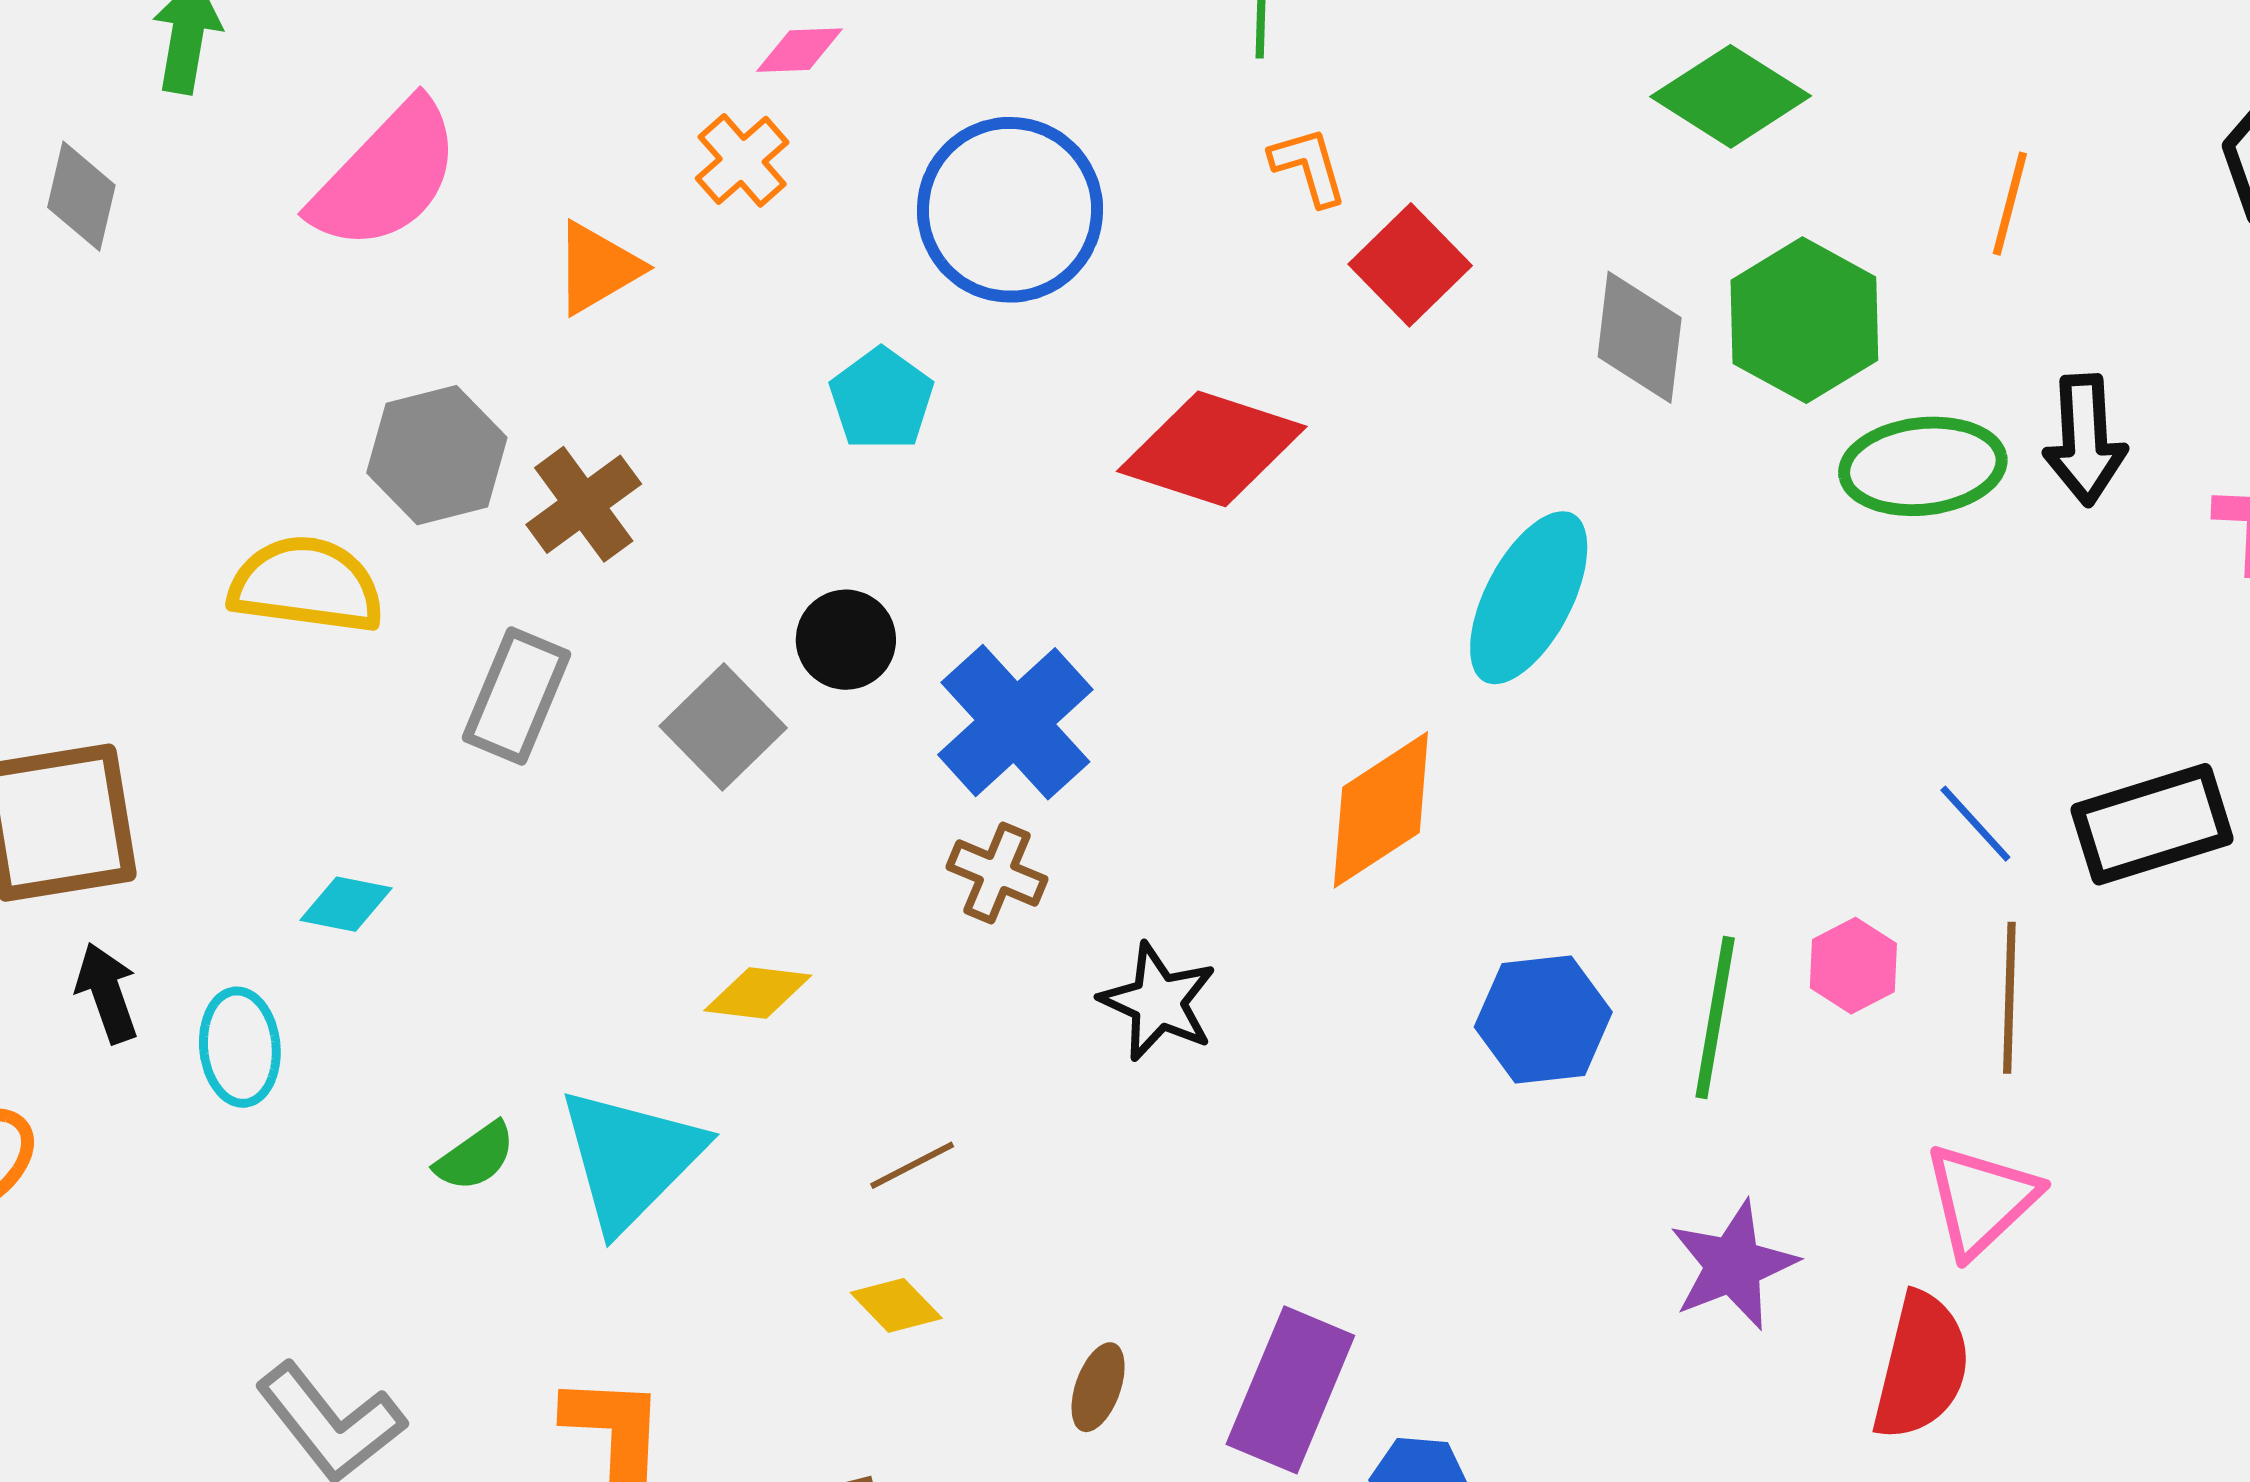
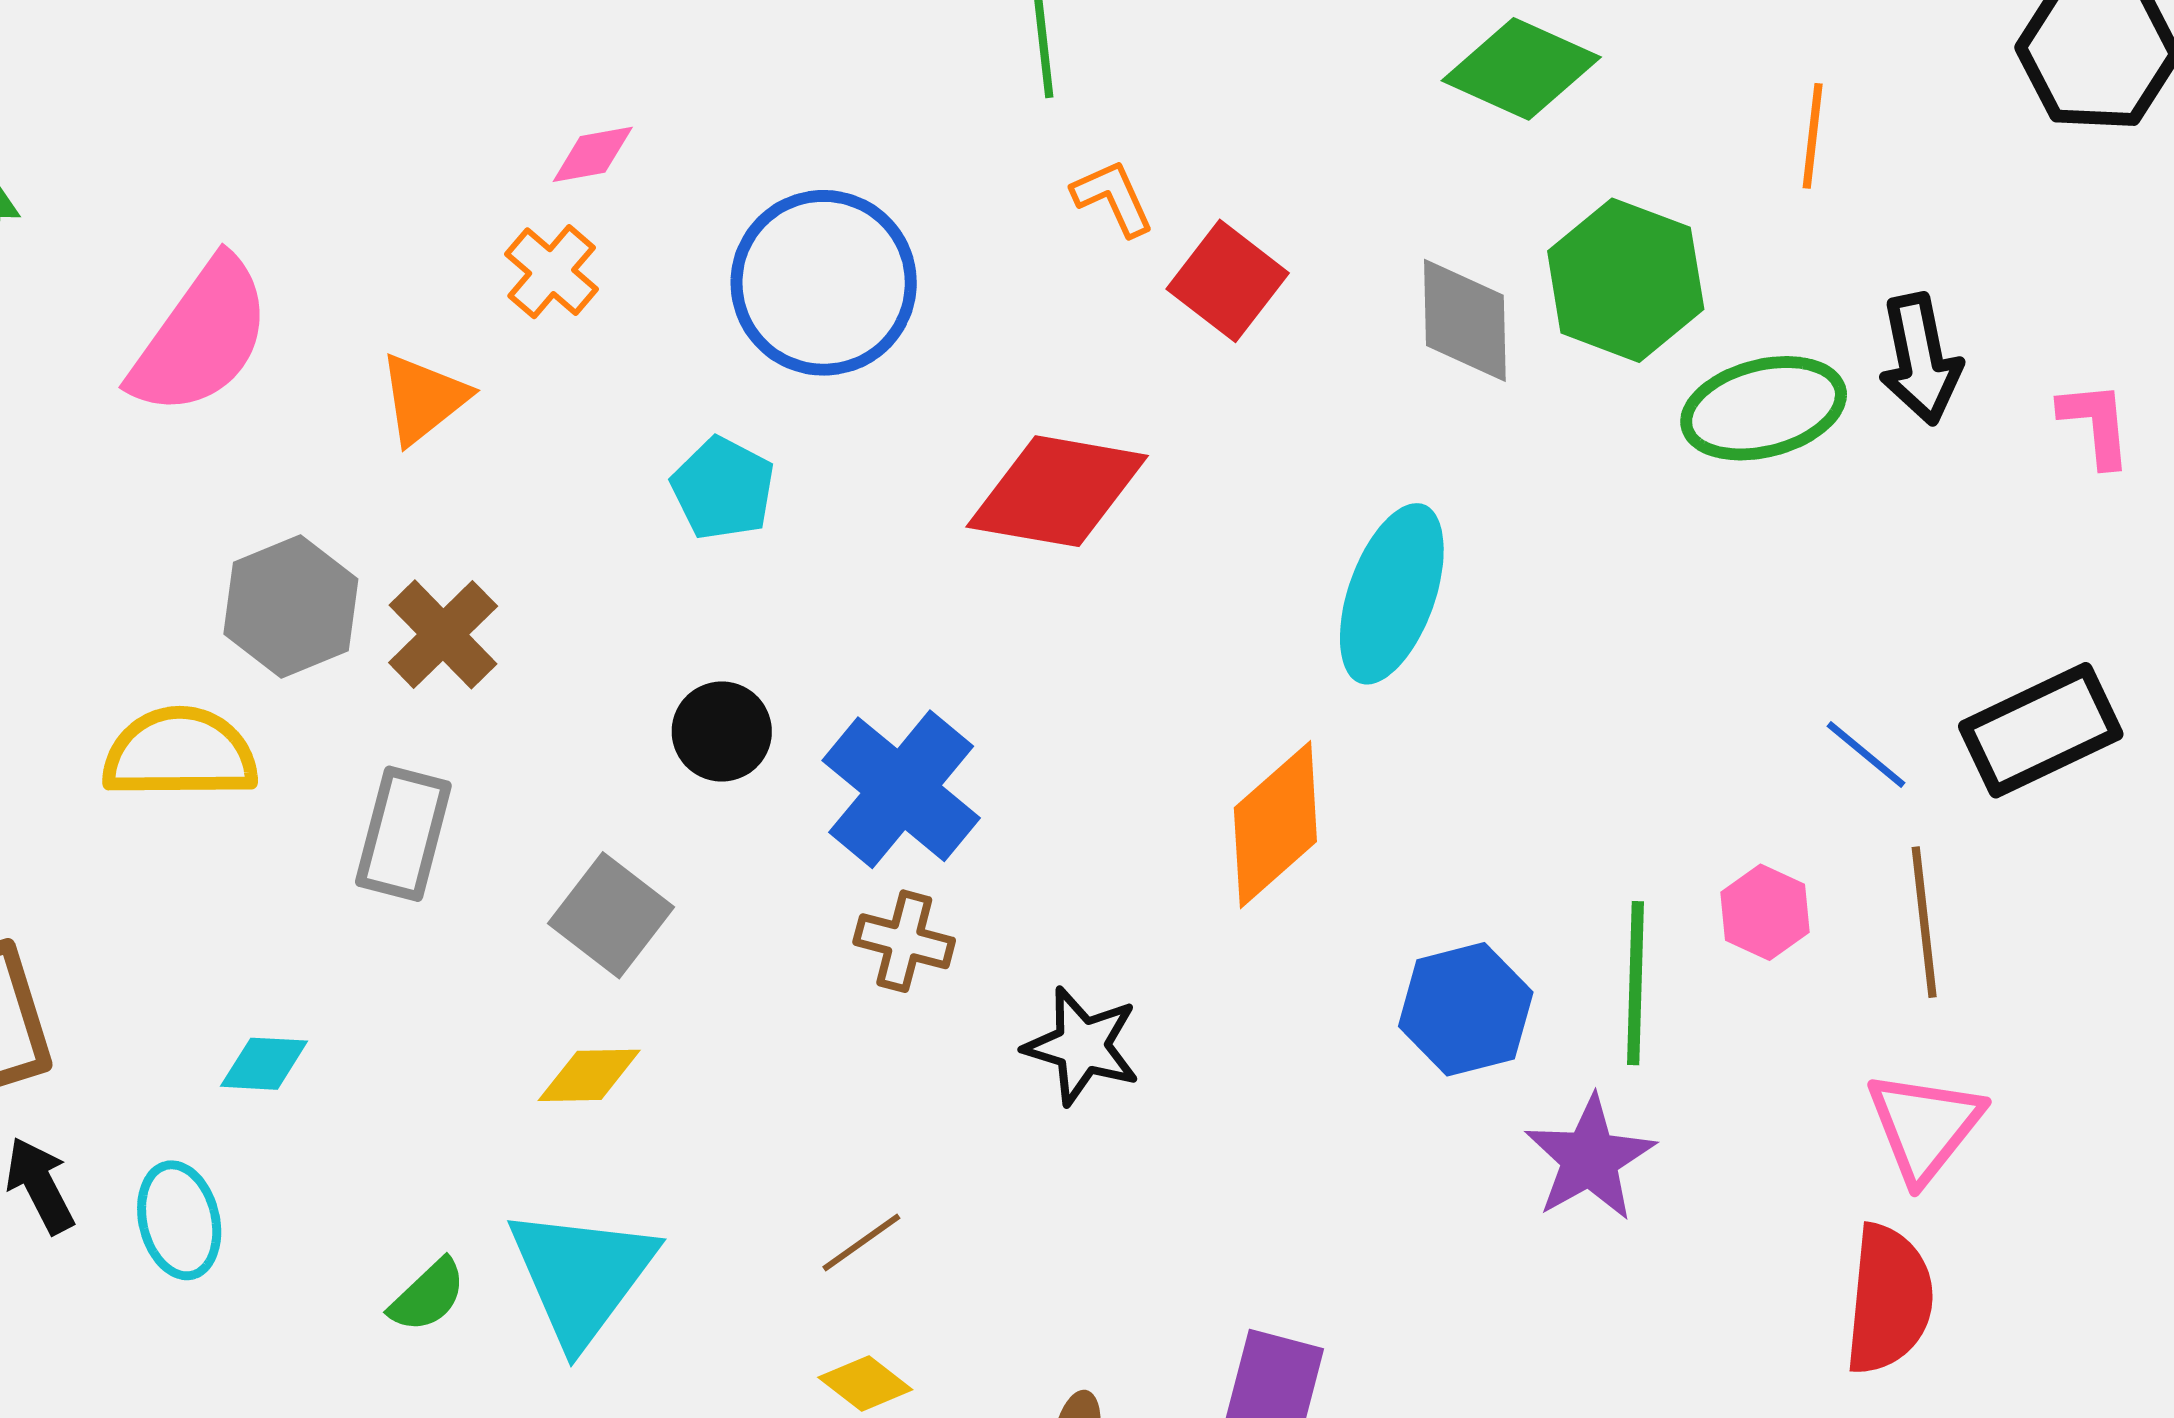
gray square: (723, 727) -> (611, 915), moved
yellow diamond: (758, 993) -> (589, 1075), moved
purple star: (1733, 1265) -> (1590, 1158), moved

